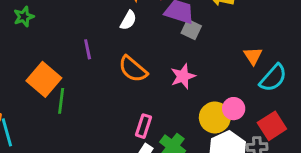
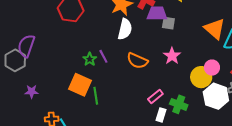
green star: (24, 17) -> (90, 59), moved
white semicircle: (128, 20) -> (125, 29), size x1.5
orange triangle: (253, 56) -> (215, 29), size x1.6
pink rectangle: (144, 126) -> (155, 97), turned 49

